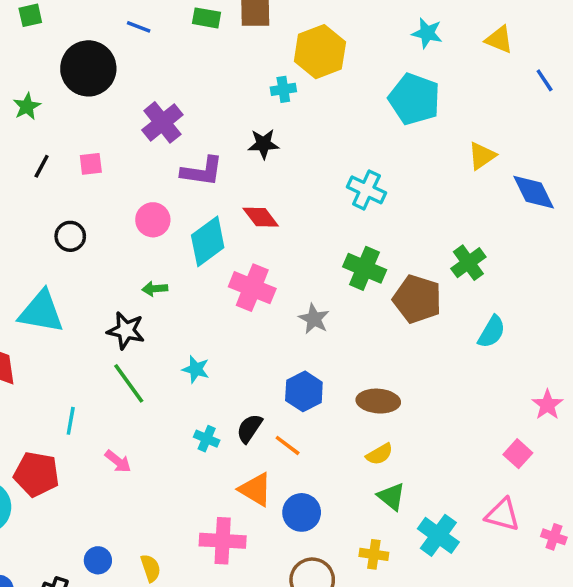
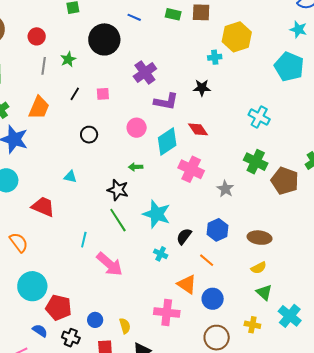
cyan triangle: (41, 312) -> (70, 177), size x0.5
cyan star: (196, 369) -> (157, 214), size x1.8
black semicircle: (249, 428) -> (184, 236), moved
pink arrow: (118, 461) -> (109, 264), size x1.8
red pentagon: (36, 474) -> (59, 308), moved

